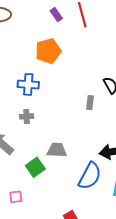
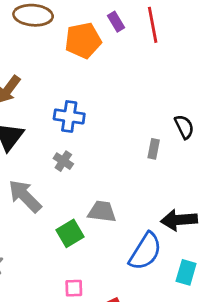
orange pentagon: (48, 51) -> (83, 40), moved
gray cross: (27, 116) -> (63, 161), turned 32
pink square: (16, 197) -> (74, 288), moved

